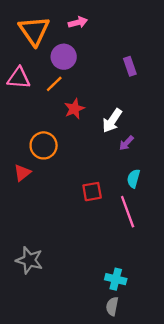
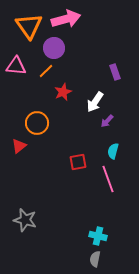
pink arrow: (78, 22) -> (66, 19), size x1.8
purple rectangle: (130, 66) -> (115, 72), moved

